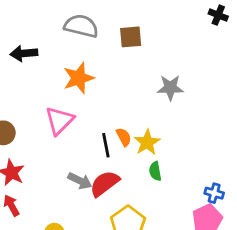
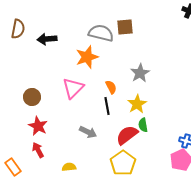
gray semicircle: (81, 26) -> (101, 33), moved
gray star: (170, 88) -> (140, 73), moved, turned -30
orange semicircle: (124, 137) -> (111, 87), moved
red semicircle: (105, 184) -> (127, 135), moved

